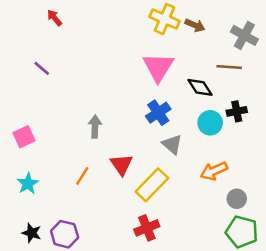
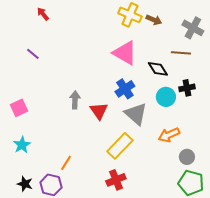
pink triangle: (158, 67) -> (125, 53), turned -32
gray triangle: (172, 144) -> (136, 114), size x1.4
red triangle: (122, 165) -> (99, 111), moved
orange line: (82, 176) -> (66, 163), moved

